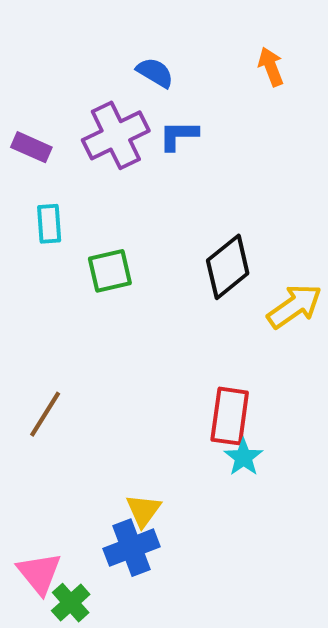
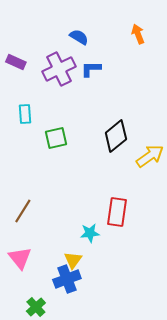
purple rectangle: (31, 147) -> (16, 62), moved
cyan star: (243, 457) -> (90, 233), moved, turned 30
pink triangle: (39, 573) -> (20, 258), moved

